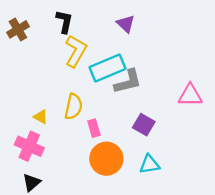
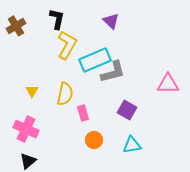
yellow triangle: (41, 117) -> (32, 91), moved, turned 32
orange circle: (106, 159) -> (94, 140), size x0.6

